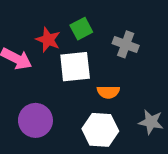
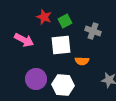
red star: (48, 40) -> (44, 17), moved
white hexagon: (100, 130) -> (63, 85), moved

